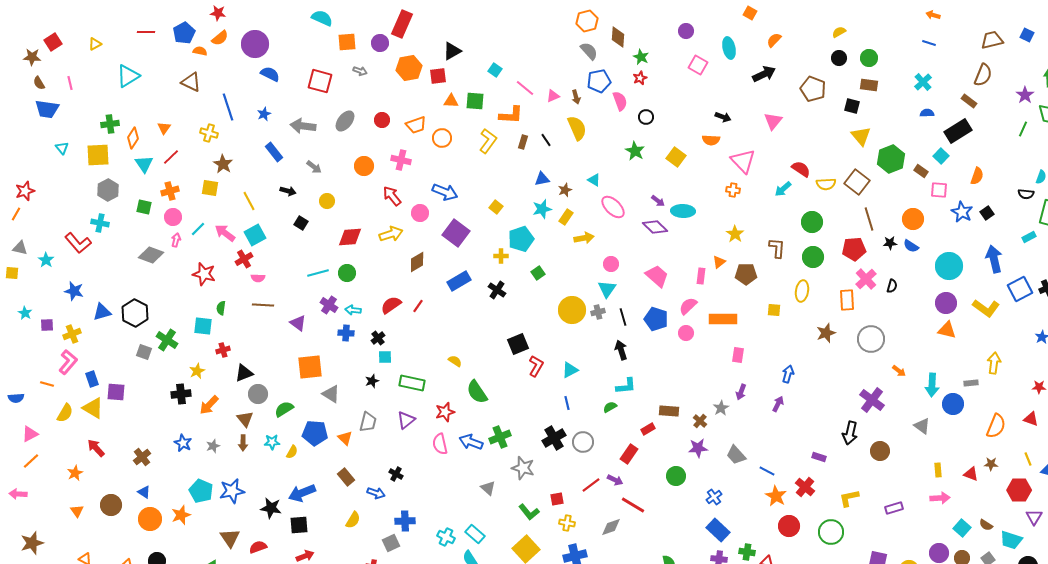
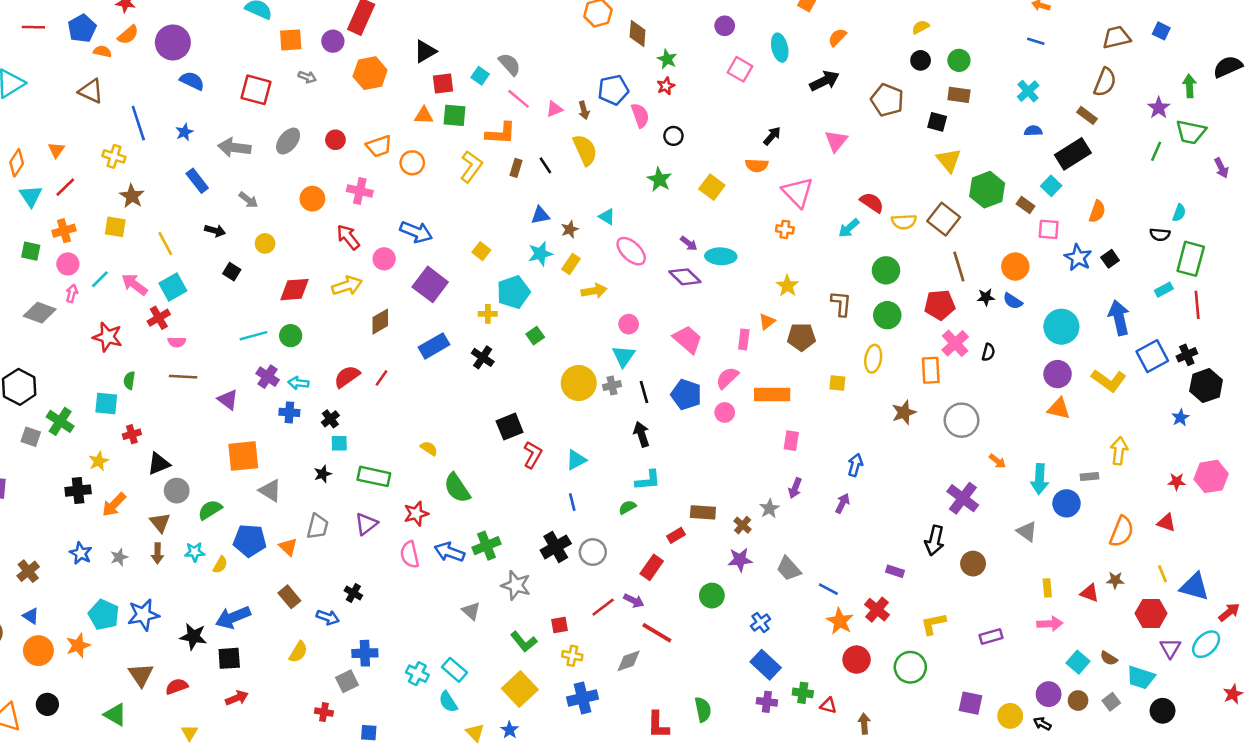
gray semicircle: (589, 51) -> (510, 64), moved
red square: (438, 76) -> (443, 83), moved
black arrow: (723, 117) -> (772, 136), turned -70

